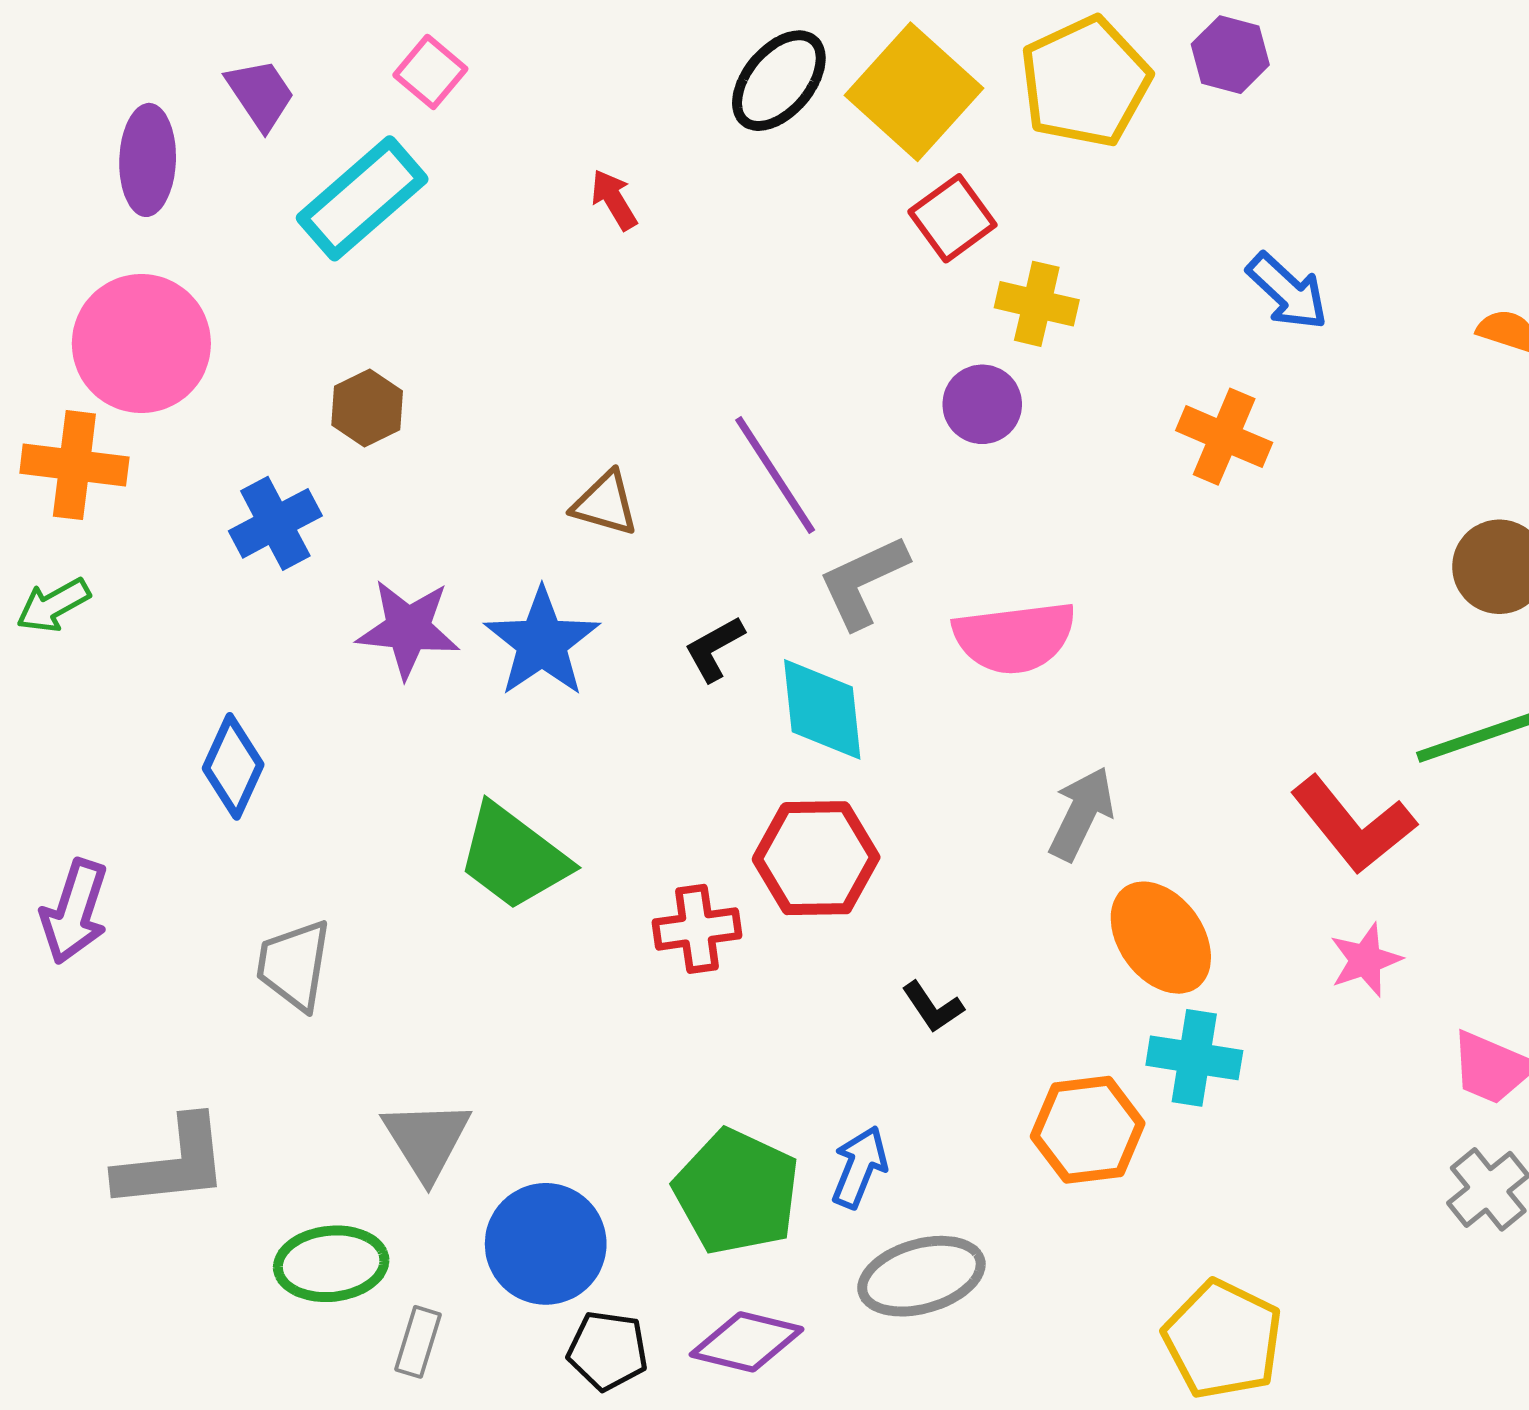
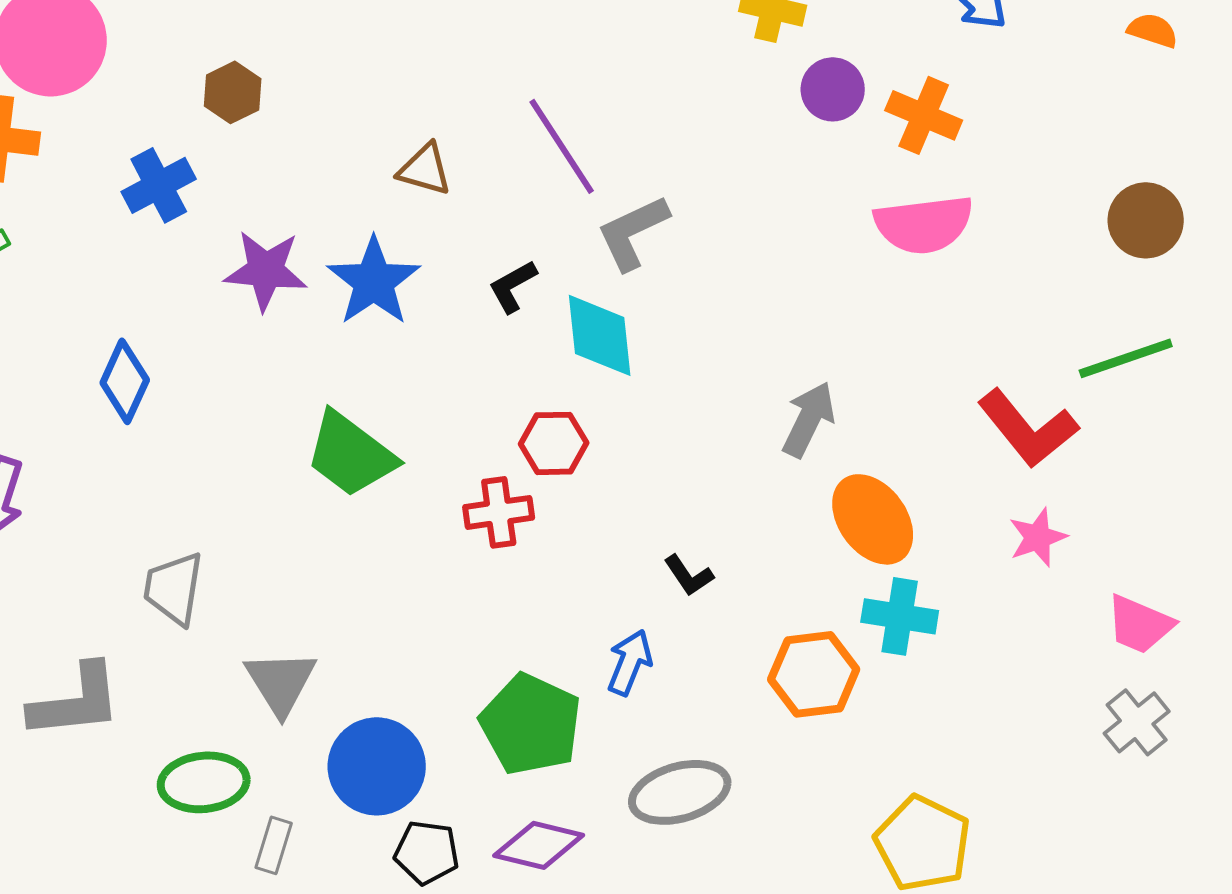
purple circle: (982, 404) -> (833, 89), moved
pink semicircle: (1014, 637) -> (924, 224), moved
red hexagon: (816, 858) -> (554, 443), moved, size x0.7
gray trapezoid: (294, 965) -> (174, 588), moved
blue arrow: (859, 1167) -> (630, 662), moved

